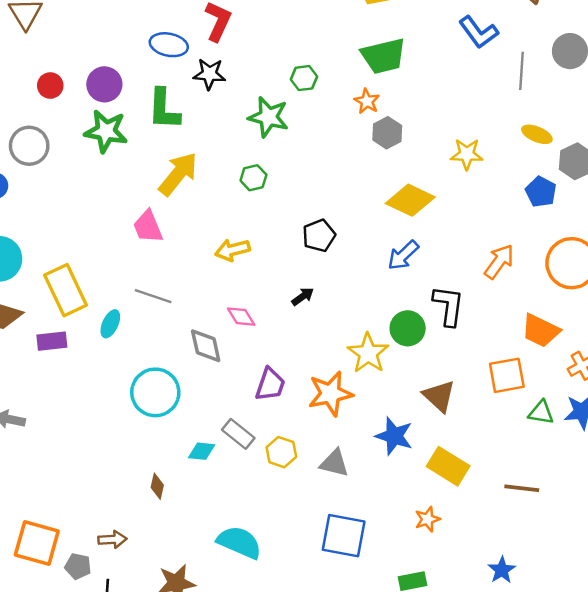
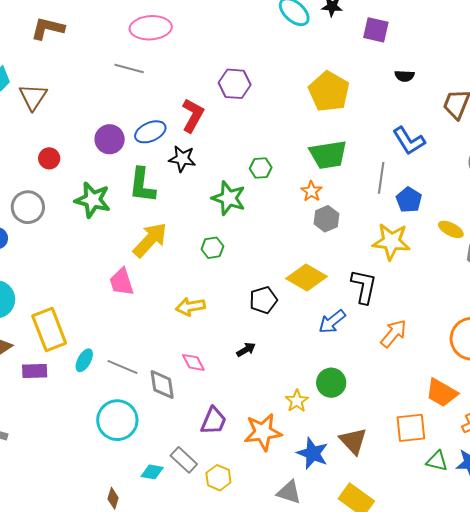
blue ellipse: (169, 45) -> (150, 132), turned -40
gray line: (521, 71) -> (381, 178), moved
purple circle: (104, 84) -> (110, 139), moved
yellow star: (467, 154) -> (391, 241), size x1.4
blue pentagon: (541, 192) -> (409, 200), moved
yellow diamond: (410, 200) -> (306, 277), moved
orange arrow: (499, 262) -> (394, 333), moved
gray line: (153, 296) -> (123, 367), moved
black L-shape: (449, 306) -> (364, 286), moved
yellow star: (368, 353) -> (297, 401), size x0.7
blue star: (394, 436) -> (313, 453), moved
gray triangle: (334, 463) -> (289, 492), moved

